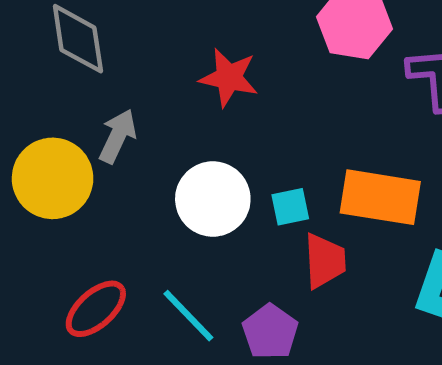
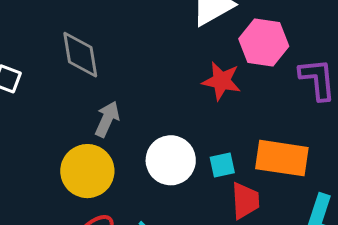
red star: (229, 78) -> (221, 81), moved
yellow circle: (53, 178) -> (87, 171), moved

